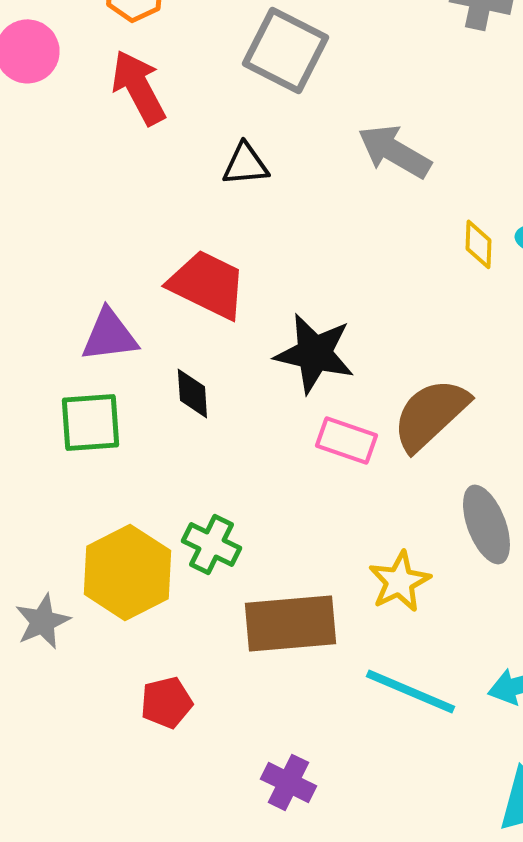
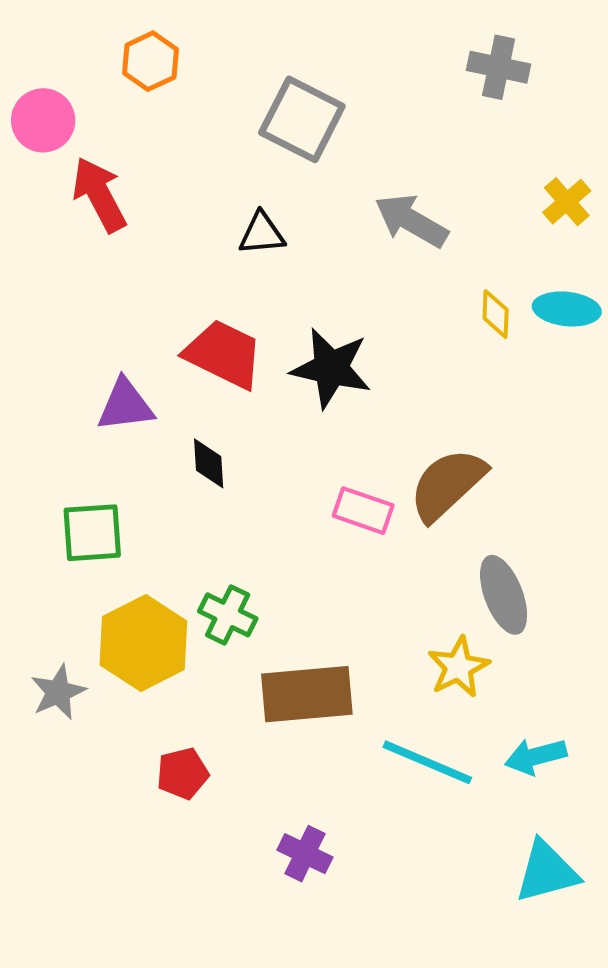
red arrow: (138, 87) -> (99, 195), moved
black star: (314, 353) -> (331, 368), moved
green square: (90, 422) -> (92, 533), moved
yellow star: (399, 581) -> (458, 667), moved

